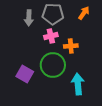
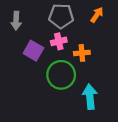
gray arrow: (29, 18) -> (16, 21), moved
purple square: (25, 74) -> (33, 51), moved

